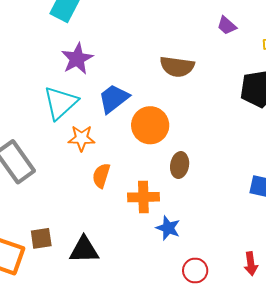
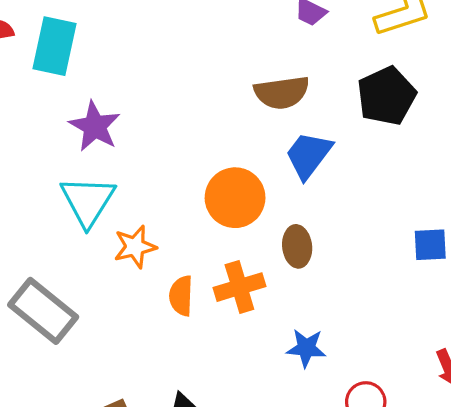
brown semicircle: (177, 67) -> (282, 92), moved
blue trapezoid: (114, 99) -> (309, 155), moved
orange cross: (143, 197) -> (239, 287), moved

